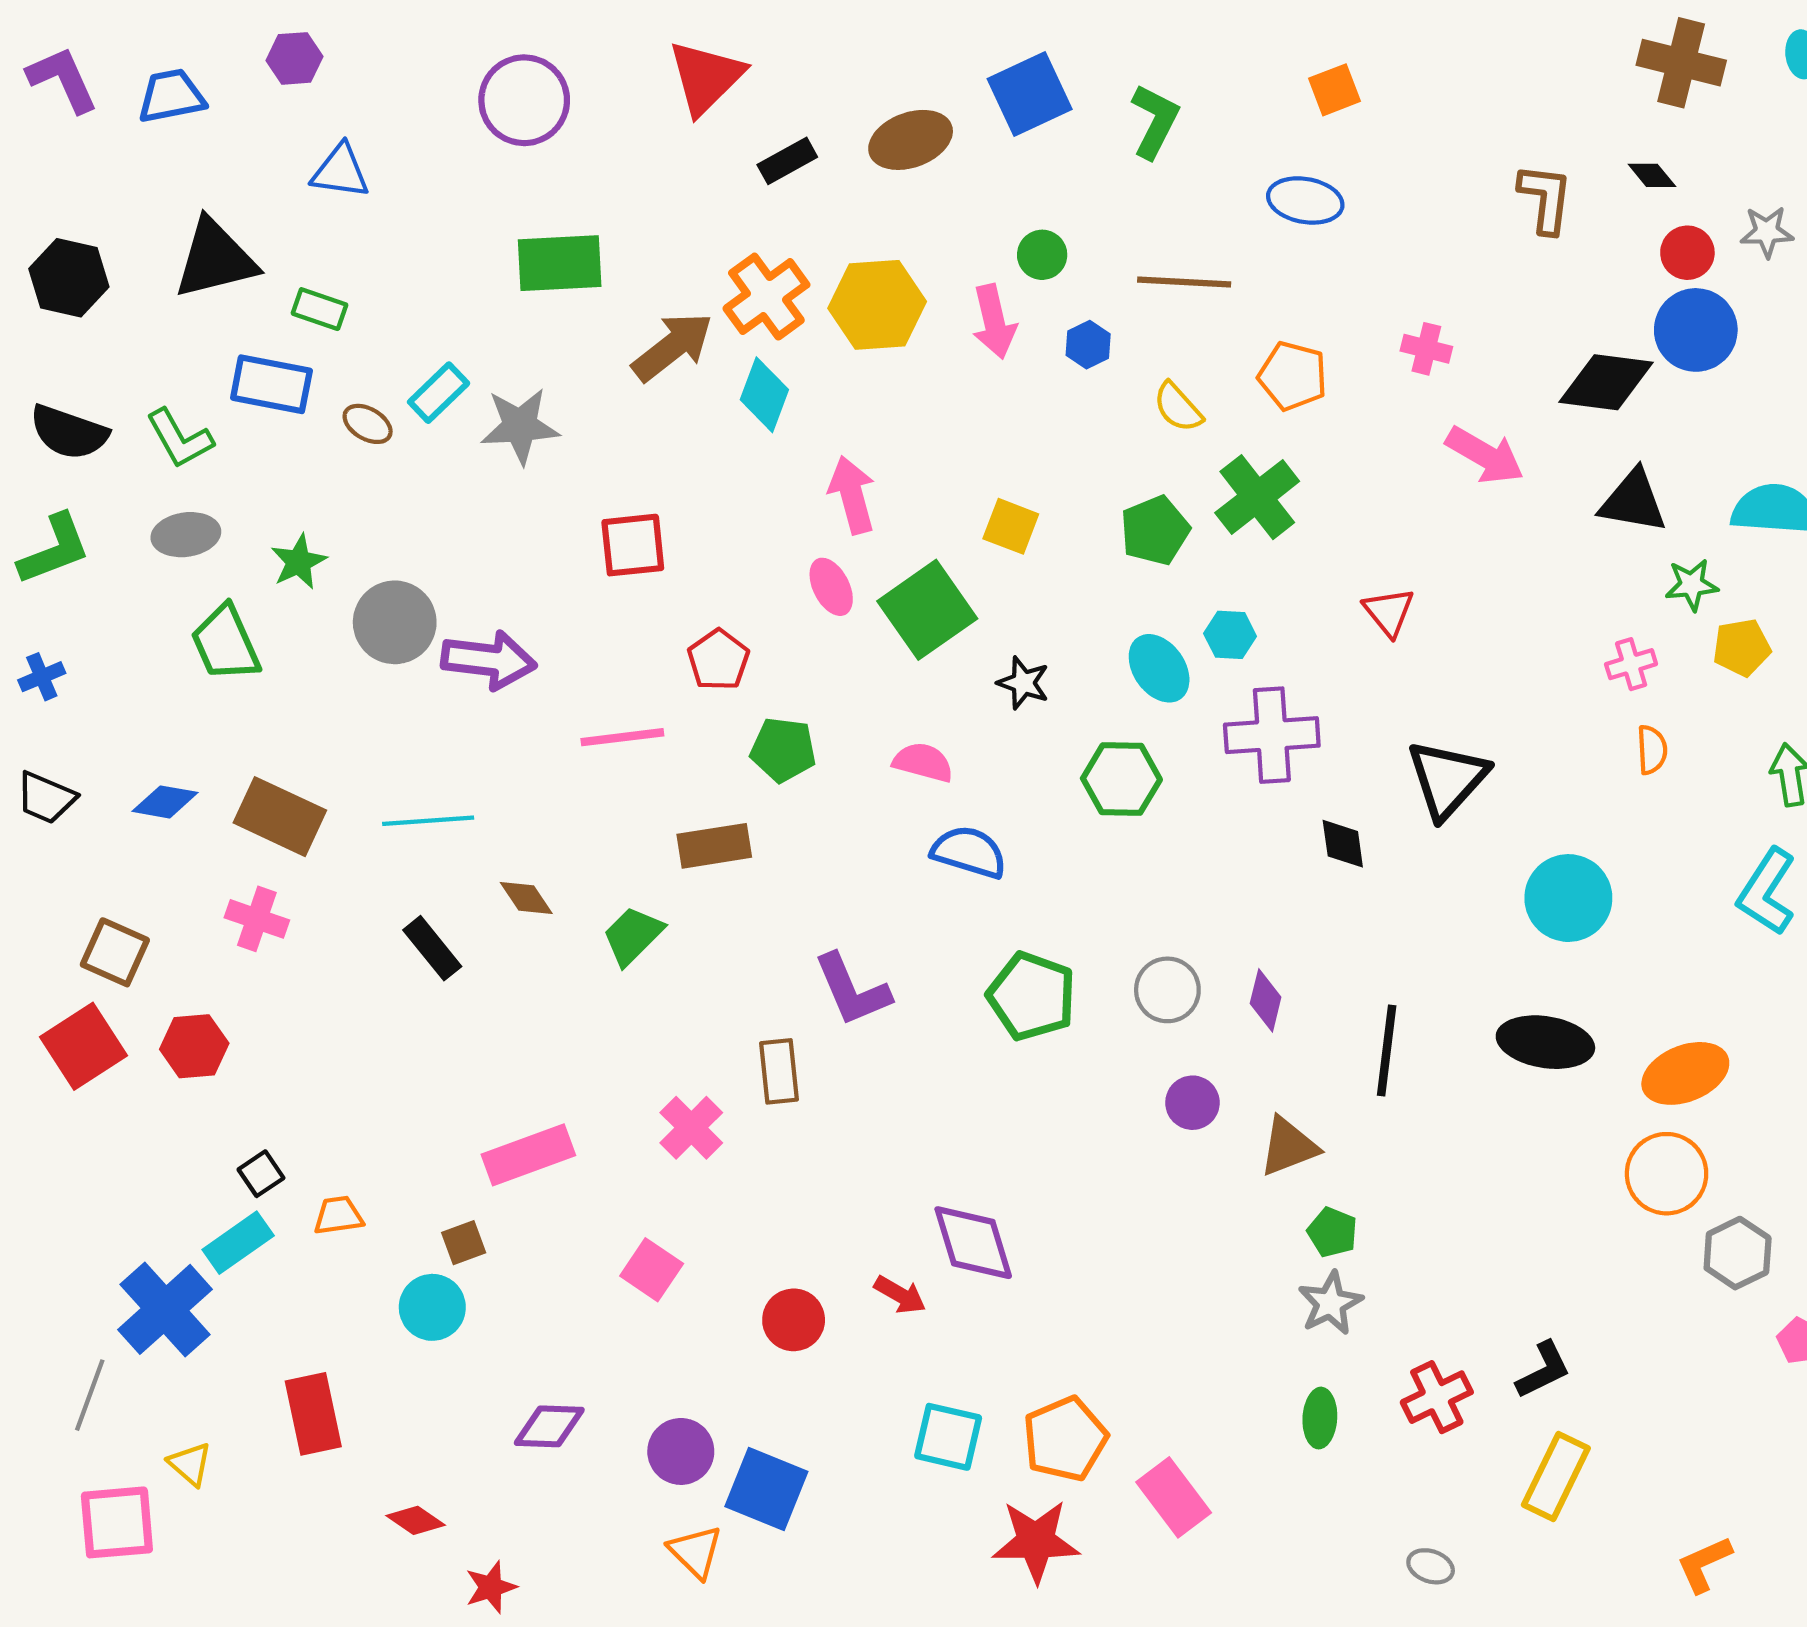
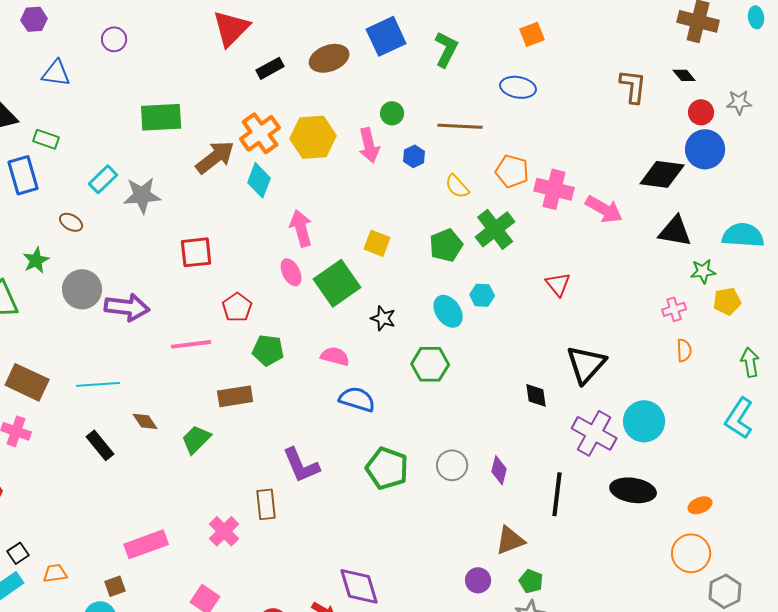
purple circle: (524, 100) -> (114, 39), moved, size x0.6
pink cross: (1426, 349) -> (554, 189), moved, size x1.6
blue rectangle: (271, 384) -> (23, 175), turned 63
brown ellipse: (368, 424) -> (71, 222), moved
purple cross: (1272, 735) -> (594, 433), moved, turned 33
orange ellipse: (1685, 1073) -> (700, 505), size x0.6
purple circle: (1192, 1103) -> (478, 580), moved

